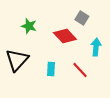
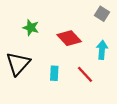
gray square: (82, 18) -> (102, 14), moved

